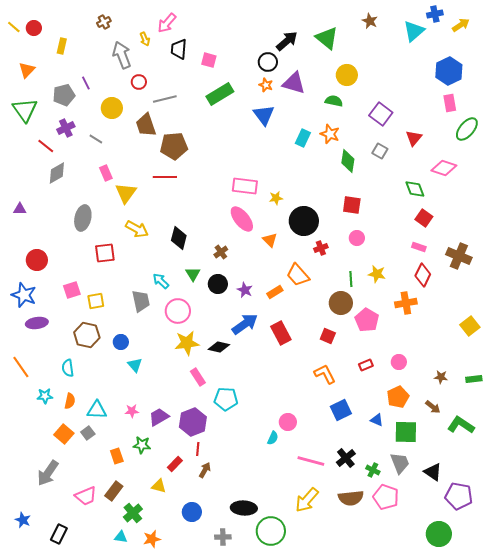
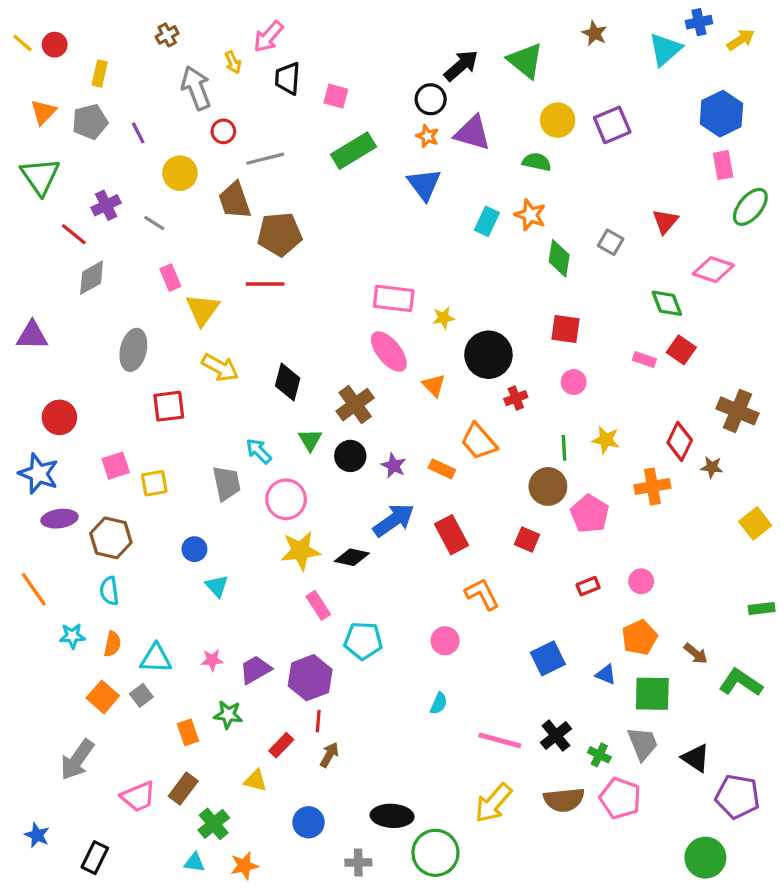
gray pentagon: (64, 95) -> (90, 122), moved
purple square: (381, 114) -> (612, 125), moved, turned 30
purple triangle: (20, 209) -> (32, 335), size x1.5
pink rectangle: (419, 247) -> (644, 360), moved
brown cross: (221, 252) -> (355, 405), size x1.6
orange rectangle: (275, 292) -> (442, 469), turned 56
brown hexagon: (87, 335) -> (111, 538), moved
orange L-shape: (325, 374) -> (482, 594), moved
brown star: (441, 377) -> (712, 467), moved
pink circle: (288, 422) -> (445, 641), moved

